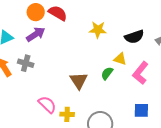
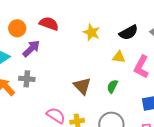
orange circle: (36, 12) -> (17, 28), moved
yellow star: (98, 30) -> (92, 32), turned 30
green semicircle: (107, 73) -> (112, 86), moved

